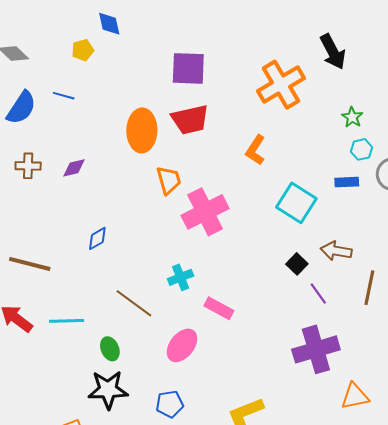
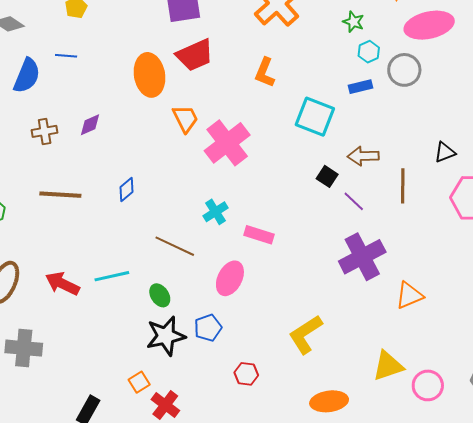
brown line: (30, 264) -> (60, 195), moved
blue pentagon: (170, 404) -> (208, 328), moved

